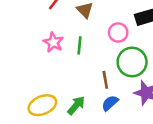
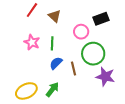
blue semicircle: (110, 103) -> (56, 63), moved

